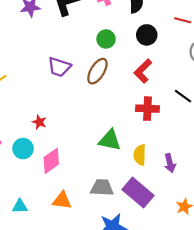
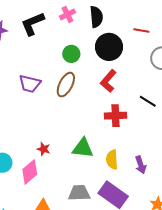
black circle: (147, 35) -> (109, 47), size x1.4
red star: (39, 122) -> (44, 149), moved

